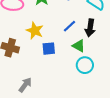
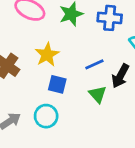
cyan circle: (85, 65) -> (46, 116), moved

